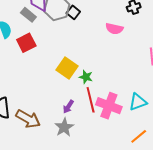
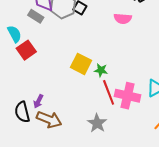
red square: (26, 43) -> (26, 50), moved
purple arrow: (68, 107) -> (38, 101), moved
gray star: (64, 127) -> (97, 123), moved

